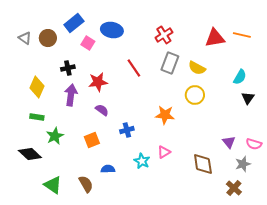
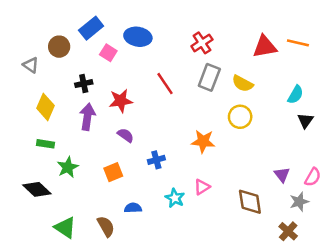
gray triangle: (25, 38) -> (31, 65), moved
pink semicircle: (254, 144) -> (313, 177), turned -77

